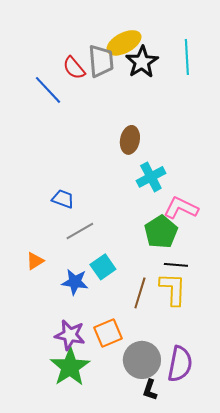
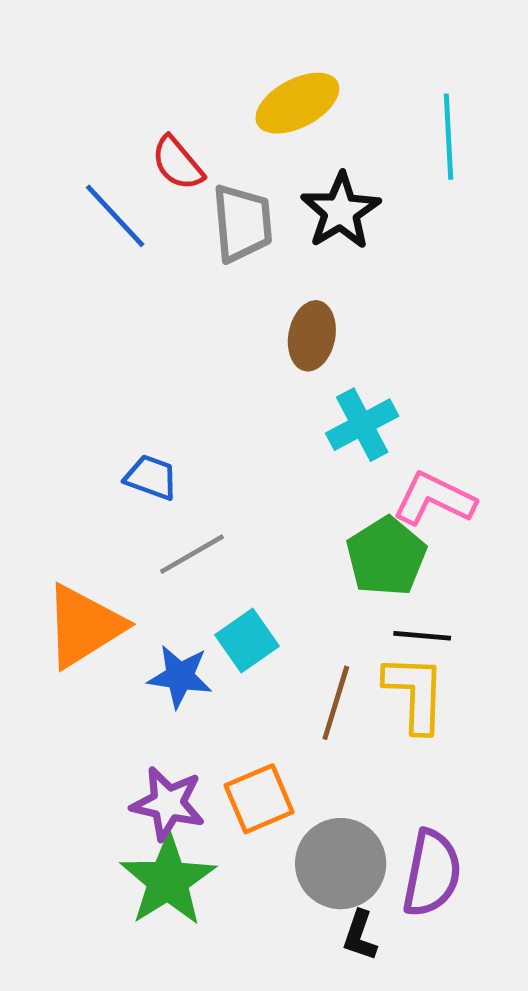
gray trapezoid: (101, 61) -> (242, 223), moved
black star: (142, 62) -> (341, 211), moved
orange triangle: (35, 261) -> (84, 626), size x2.0

